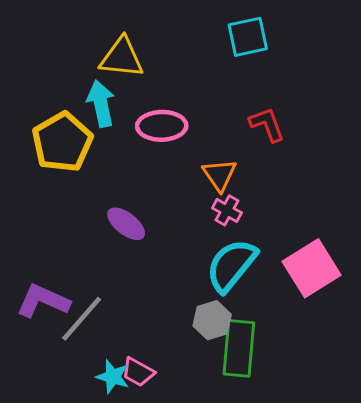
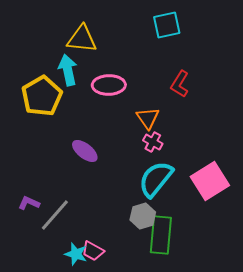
red L-shape: (267, 124) -> (180, 84), turned -128
purple L-shape: (43, 301) -> (29, 203), size x0.6

